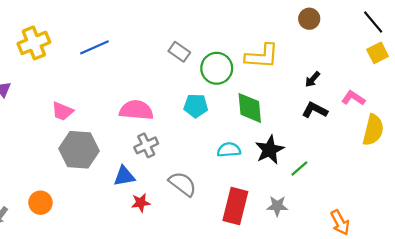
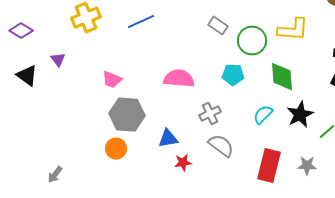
gray cross: (146, 145) -> (210, 114), moved
cyan semicircle: (229, 150) -> (263, 115), turned -40
orange circle: (40, 203) -> (116, 149), moved

